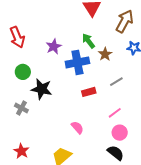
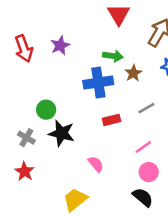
green arrow: (88, 41) -> (113, 56), turned 133
purple star: (54, 46) -> (60, 45), moved
green circle: (23, 72) -> (46, 110), moved
black star: (42, 89) -> (62, 133), moved
red star: (21, 151) -> (24, 171), moved

